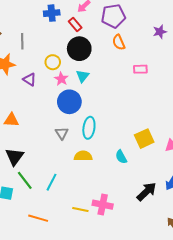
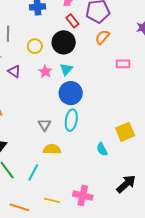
red rectangle: (75, 24) -> (72, 21), moved
orange semicircle: (119, 42) -> (102, 37), turned 63
yellow circle: (53, 62) -> (35, 46), moved
blue circle: (69, 102) -> (71, 93), moved
yellow semicircle: (83, 156) -> (52, 149), moved
yellow line: (80, 209) -> (52, 200), moved

